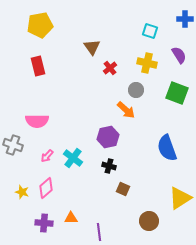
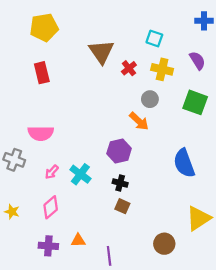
cyan square: (150, 31) -> (154, 38), moved
brown triangle: (92, 47) -> (101, 52), size x1.4
red cross: (110, 68) -> (129, 68), moved
brown square: (123, 189) -> (122, 206), moved
yellow star: (22, 192) -> (12, 212), moved

